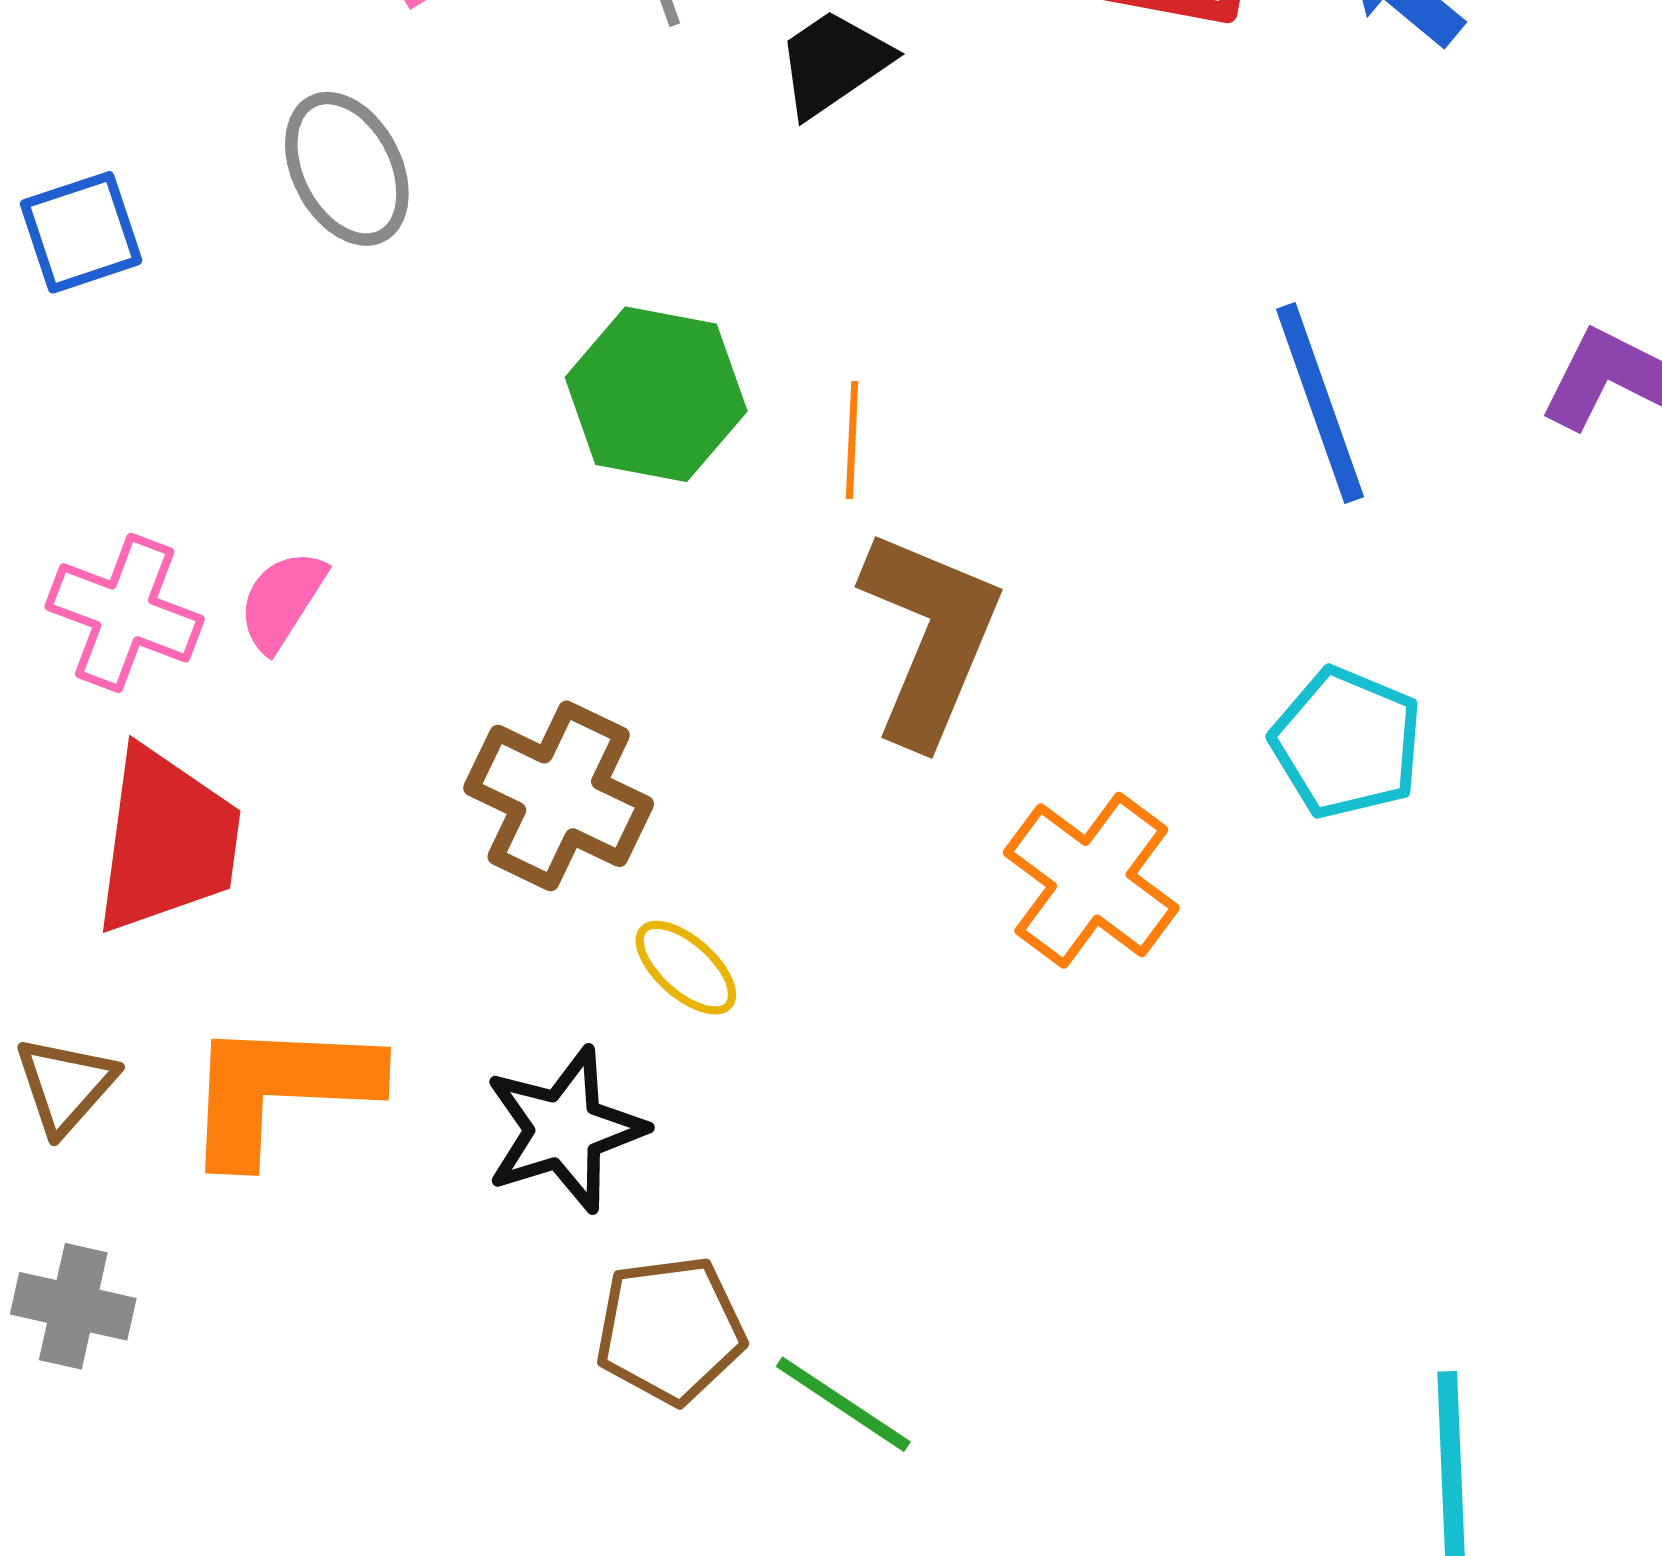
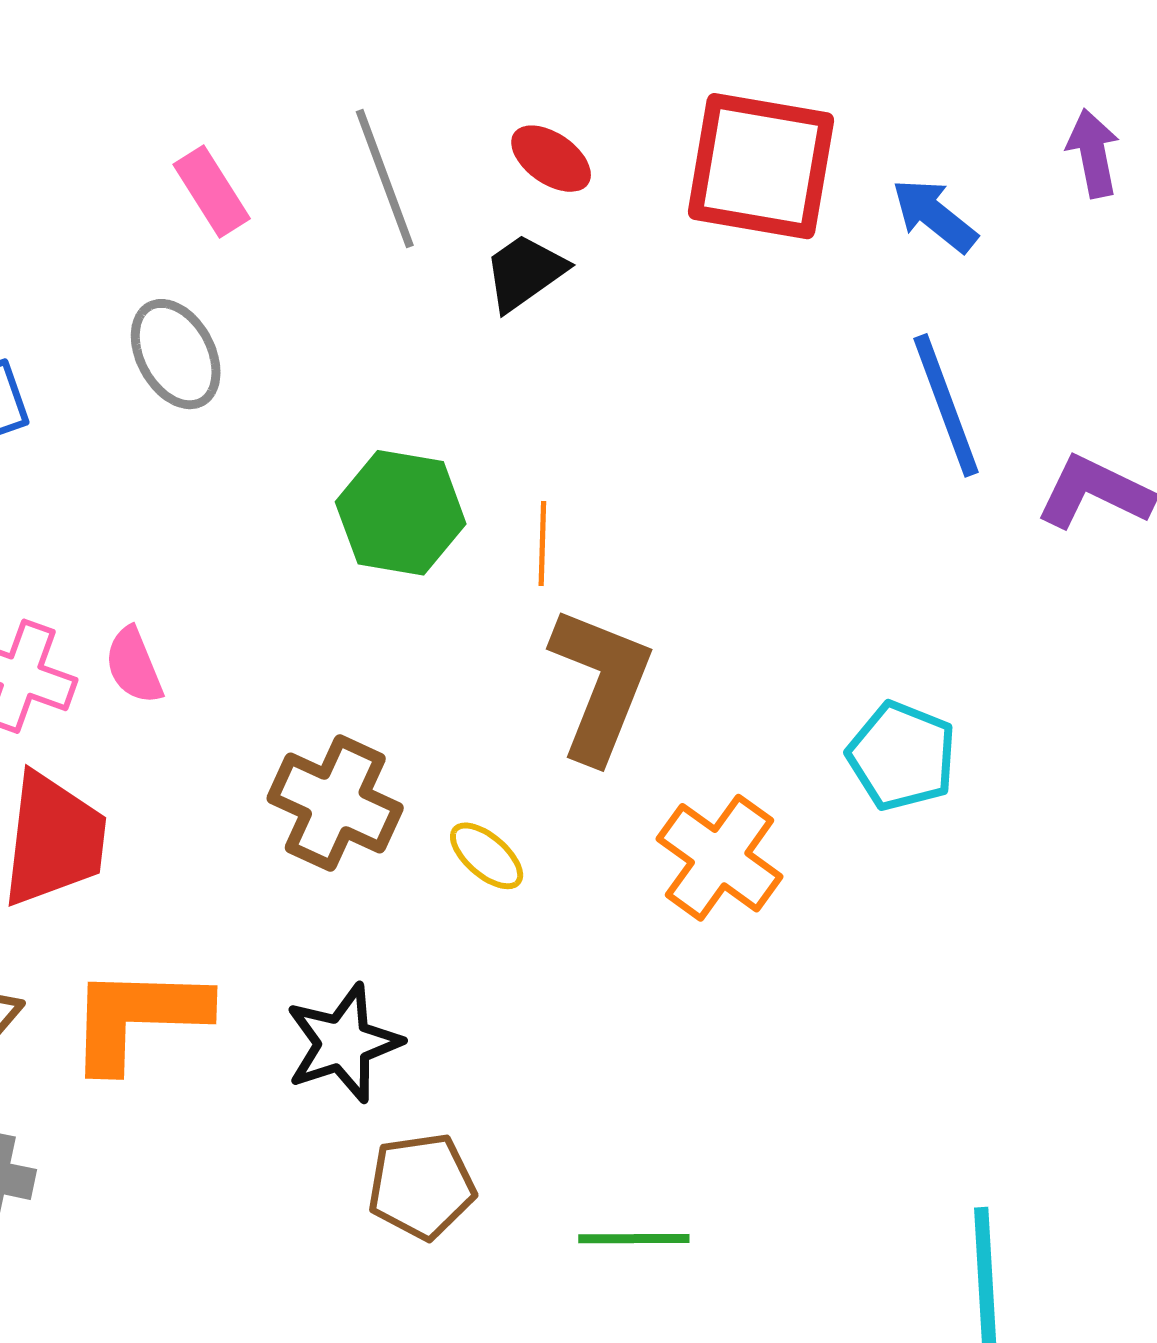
blue line: (1320, 403) -> (946, 405), moved
pink semicircle: (282, 601) -> (134, 666), turned -54
yellow ellipse: (686, 968) -> (487, 856), moved
green line: (843, 1404) -> (634, 1239), moved, turned -33

